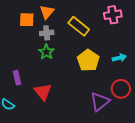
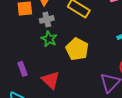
yellow pentagon: (88, 60) -> (77, 49), moved

